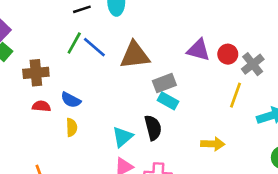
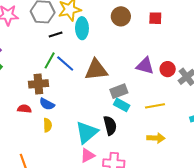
brown cross: (36, 73) -> (38, 84), moved
yellow line: (236, 95) -> (155, 106), moved, turned 60
cyan triangle: (123, 137) -> (87, 132), size x1.4

